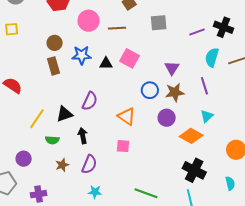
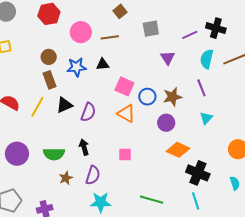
pink square: (129, 58) -> (124, 86), moved
black triangle: (106, 63) -> (103, 64), moved
purple triangle: (172, 68) -> (168, 58), moved
black triangle: (64, 114) -> (64, 105), moved
orange triangle: (127, 116) -> (126, 113), moved
yellow line: (37, 119) -> (37, 107), moved
orange diamond: (191, 136) -> (178, 150), moved
green semicircle: (52, 140) -> (54, 154), size x1.5
purple circle: (24, 159) -> (17, 154), moved, size x1.5
cyan star: (95, 192) -> (101, 202), size x1.5

